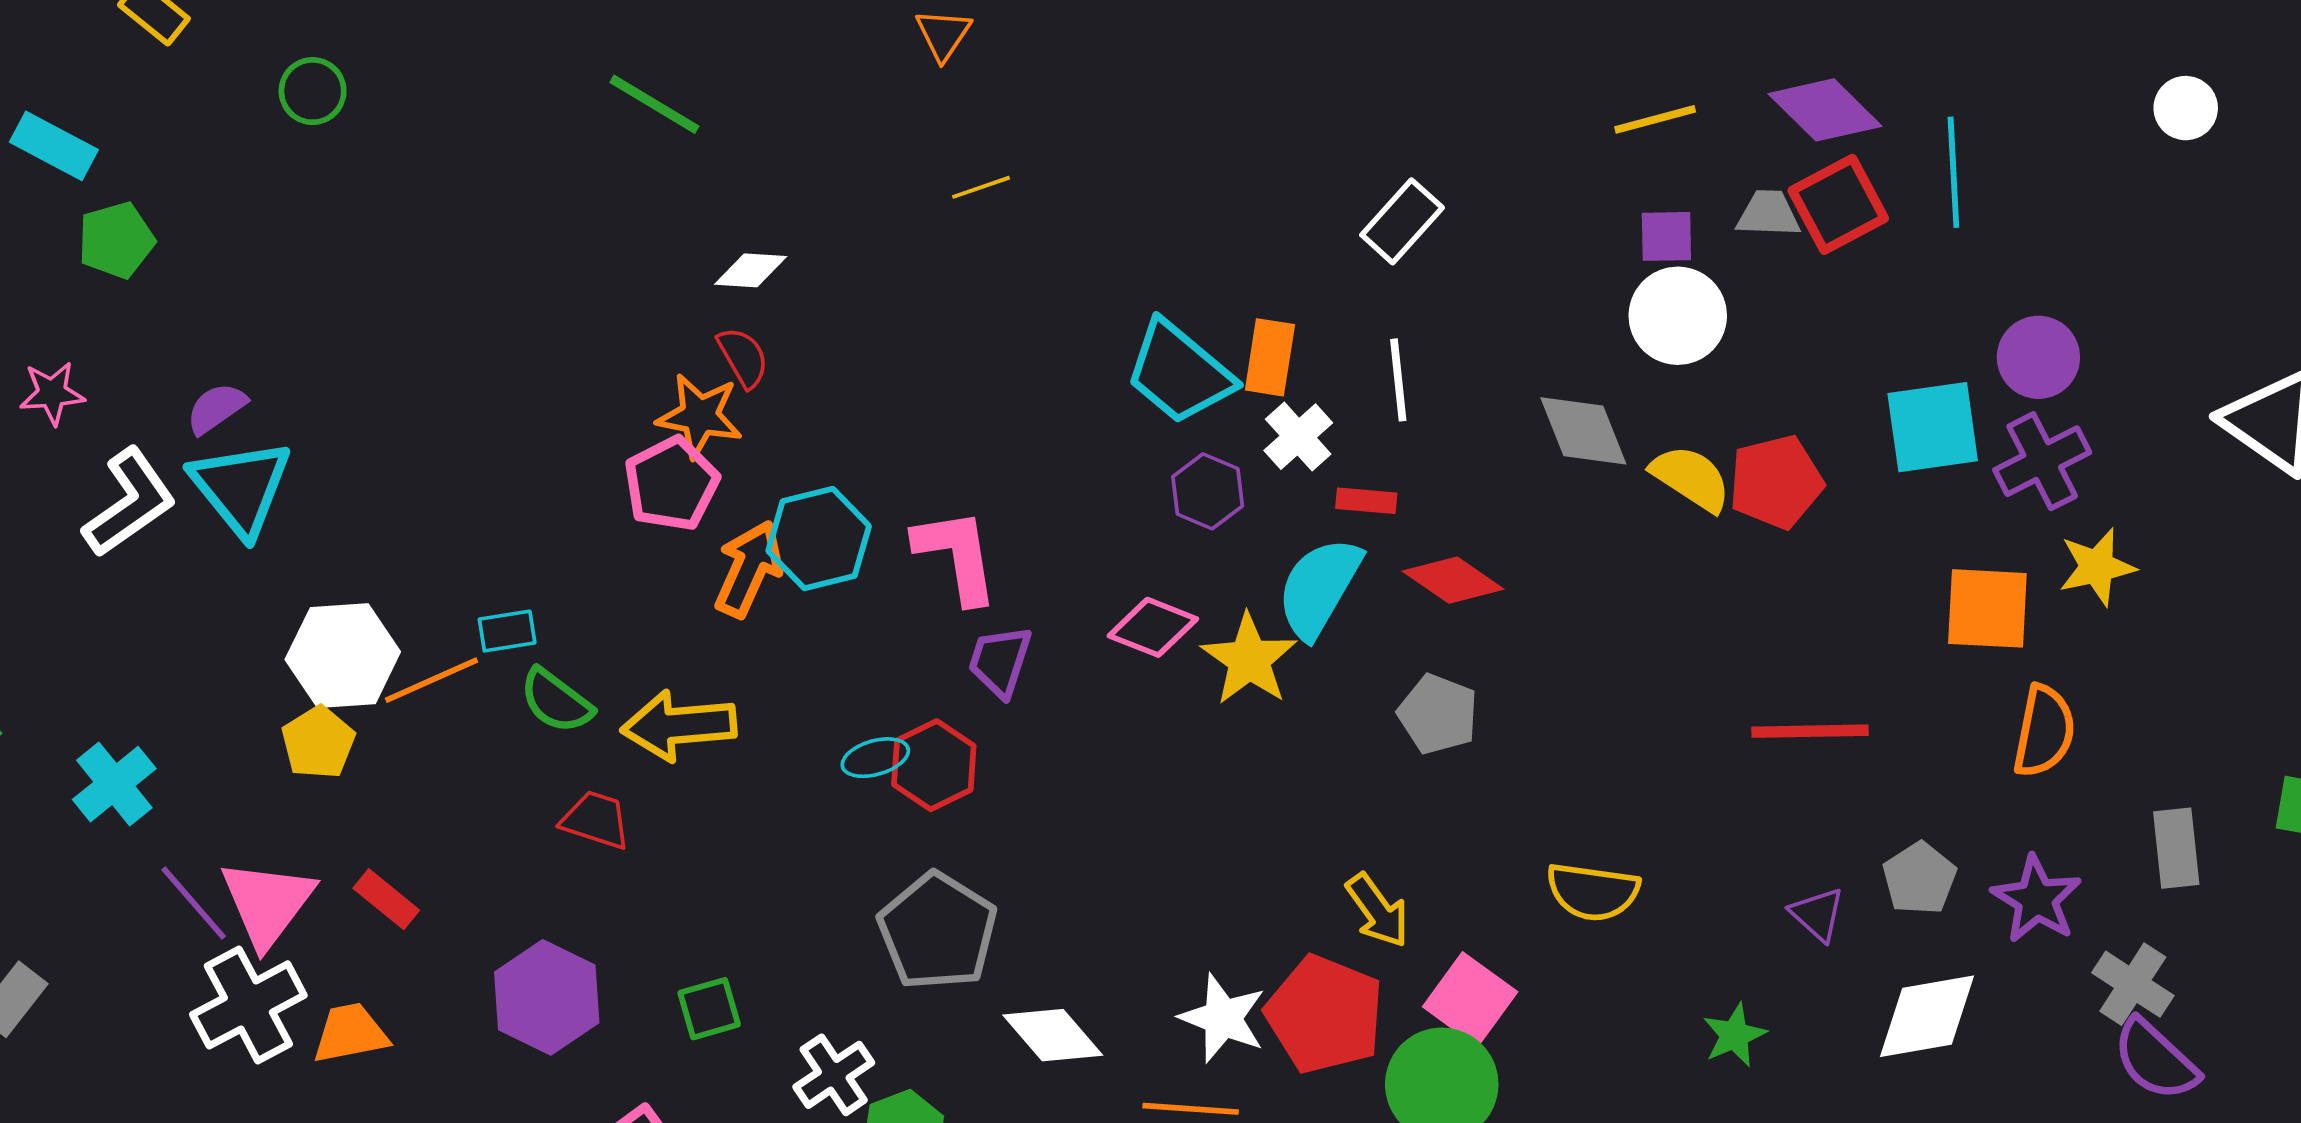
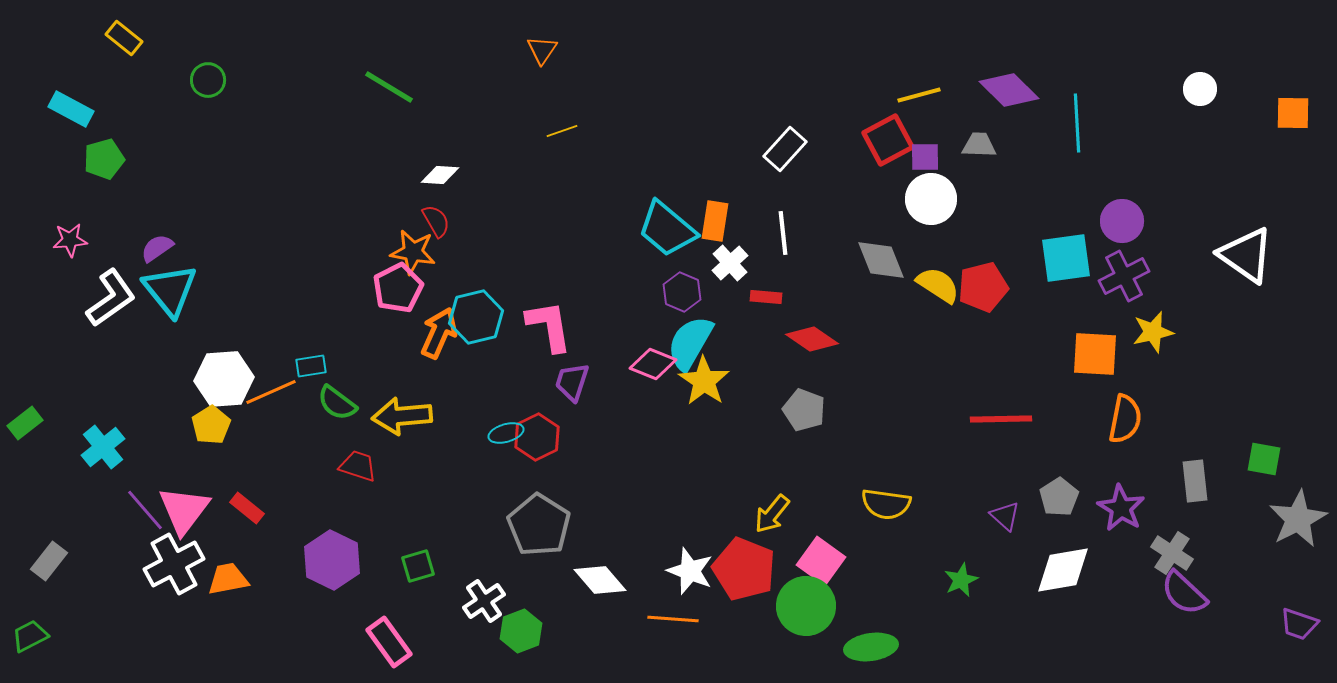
red square: (1838, 204) -> (888, 140), moved
cyan semicircle: (1319, 588) -> (690, 343), moved
yellow arrow: (1378, 911) -> (772, 514), turned 75

